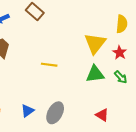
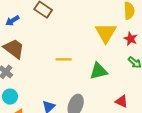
green triangle: (95, 74) -> (98, 71), moved

